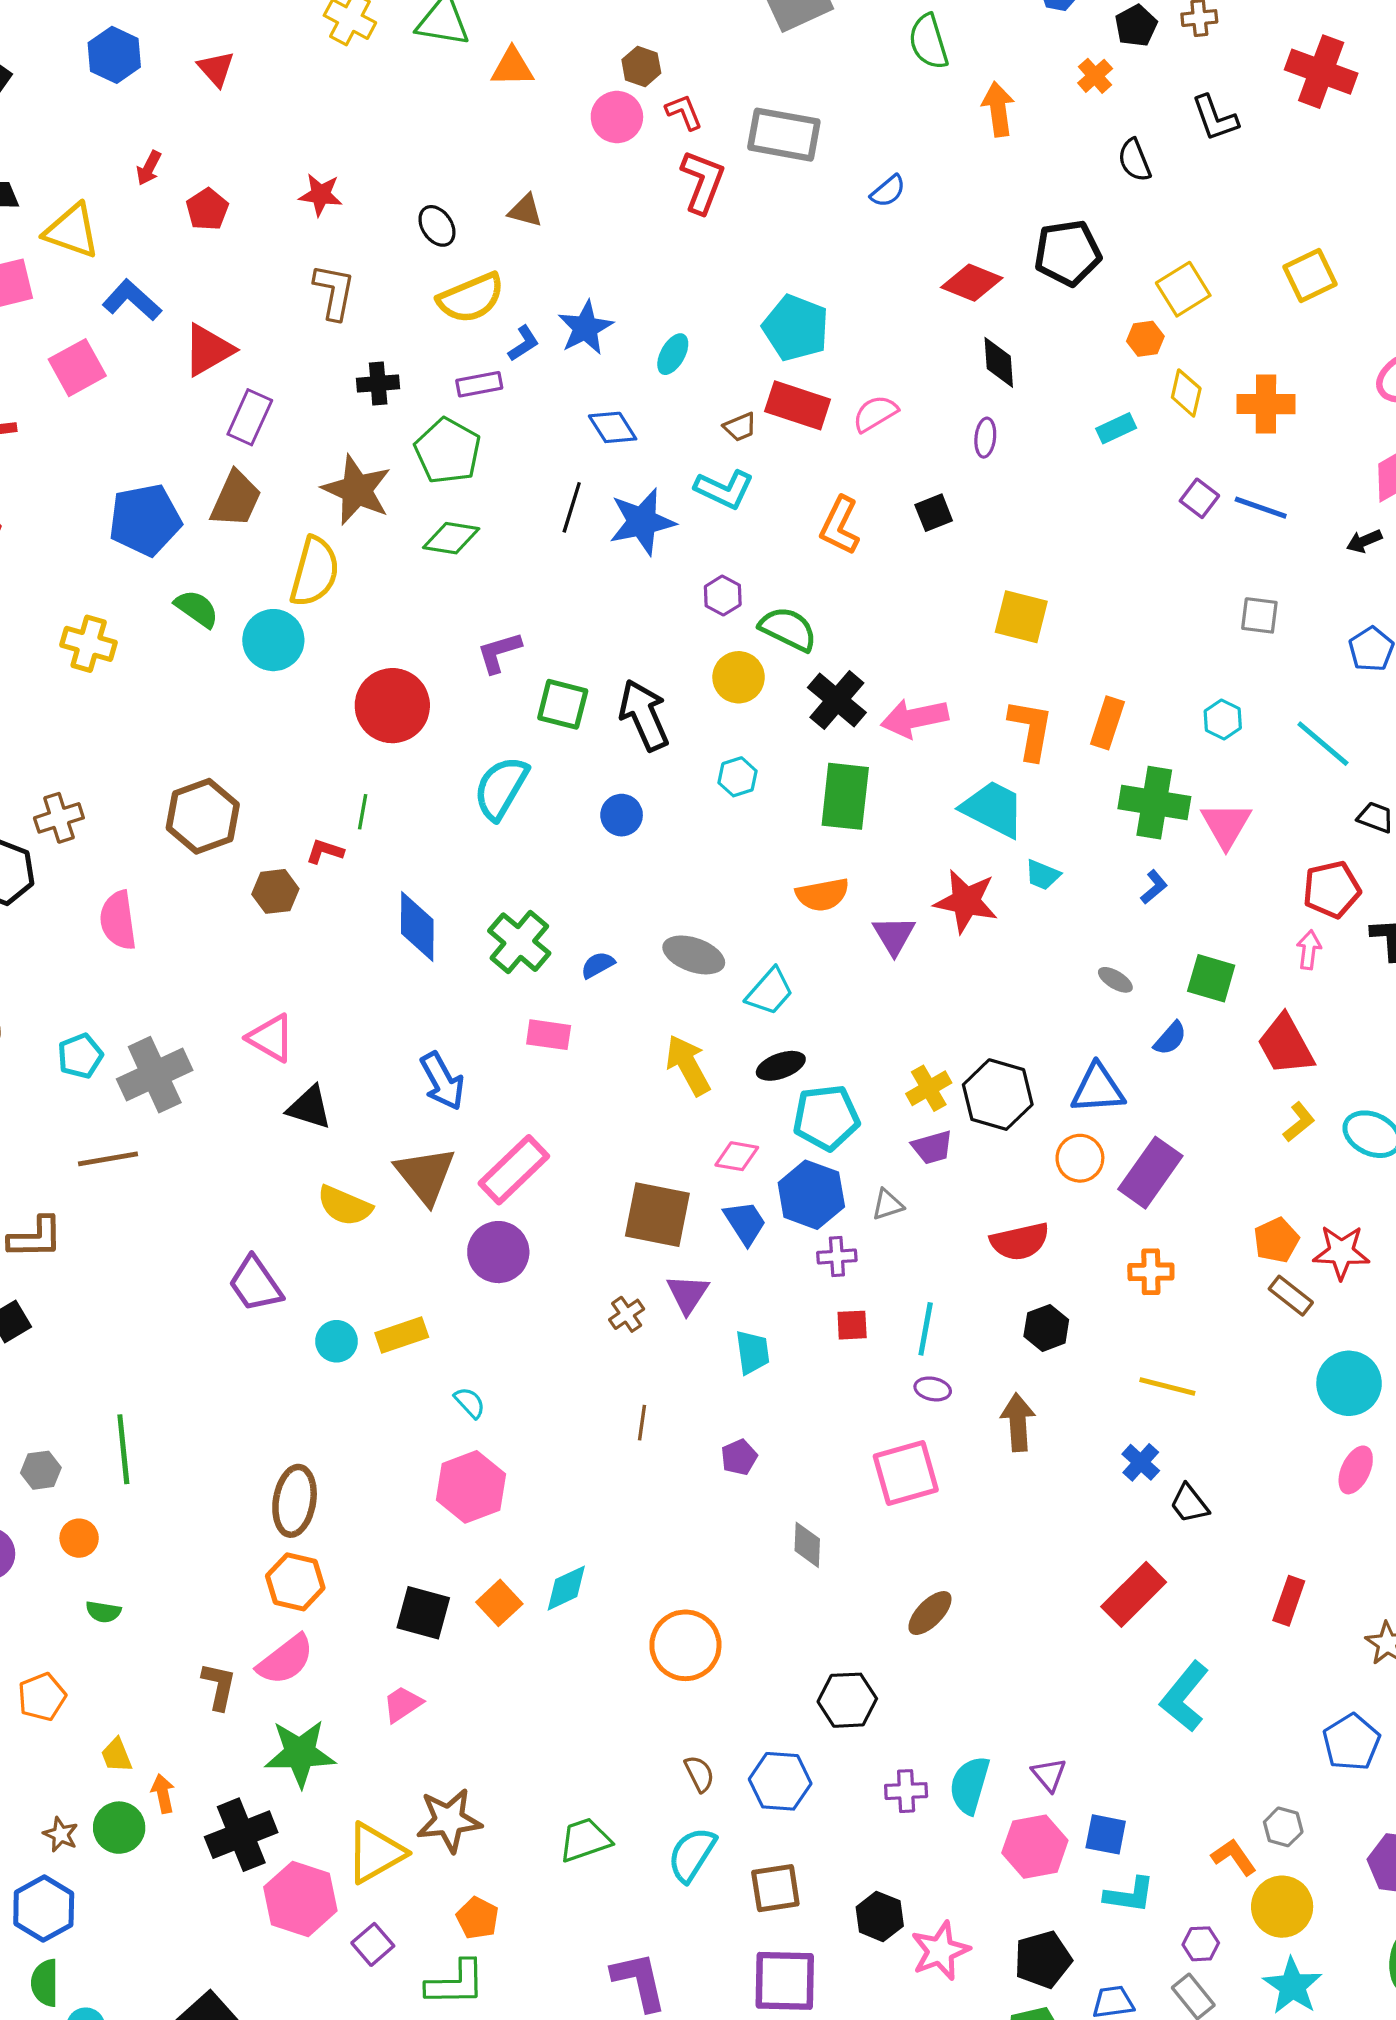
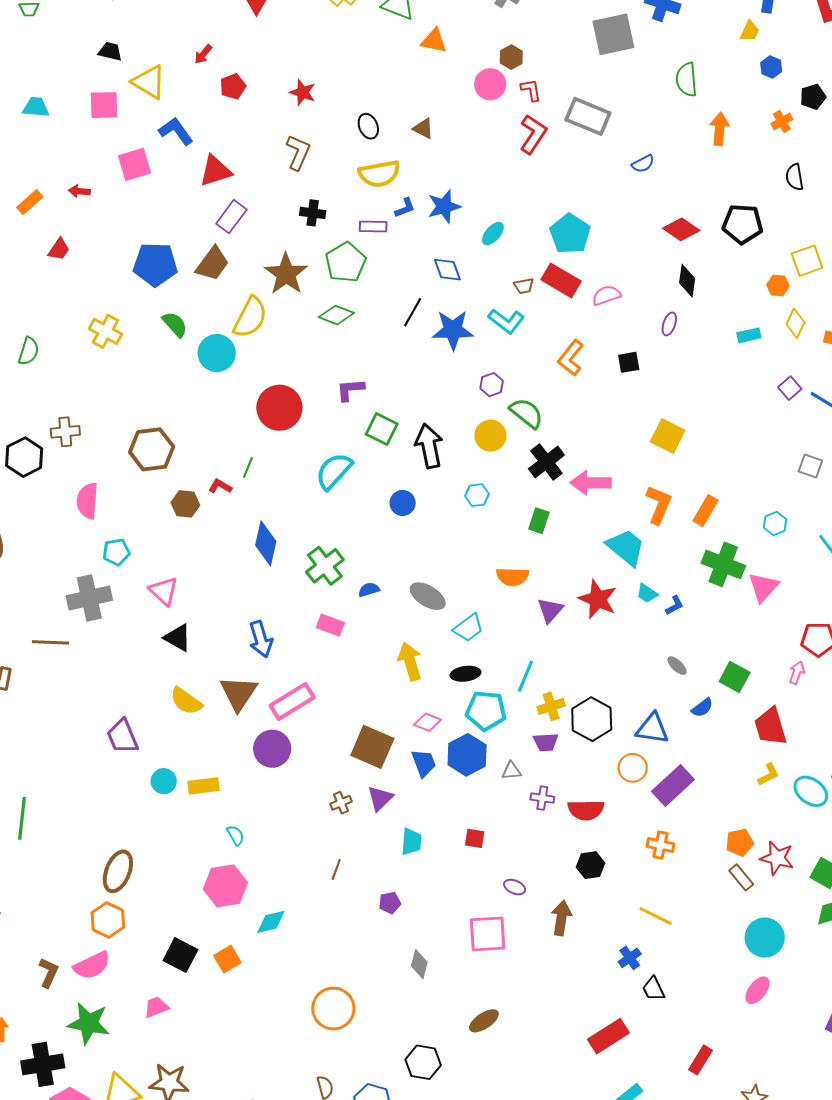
green rectangle: (845, 796) -> (539, 521), size x0.6
blue L-shape: (1154, 887) -> (675, 605), moved
cyan pentagon: (80, 1056) -> (116, 552), moved
purple cross: (837, 1256) -> (542, 798), moved
cyan line: (926, 1329) -> (525, 676), moved
cyan diamond: (566, 1588) -> (271, 922), moved

